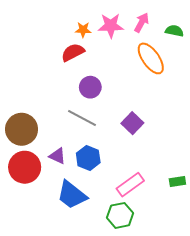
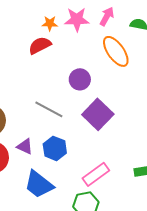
purple circle: (90, 87) -> (80, 79), moved
purple square: (132, 123) -> (98, 114), size x1.4

